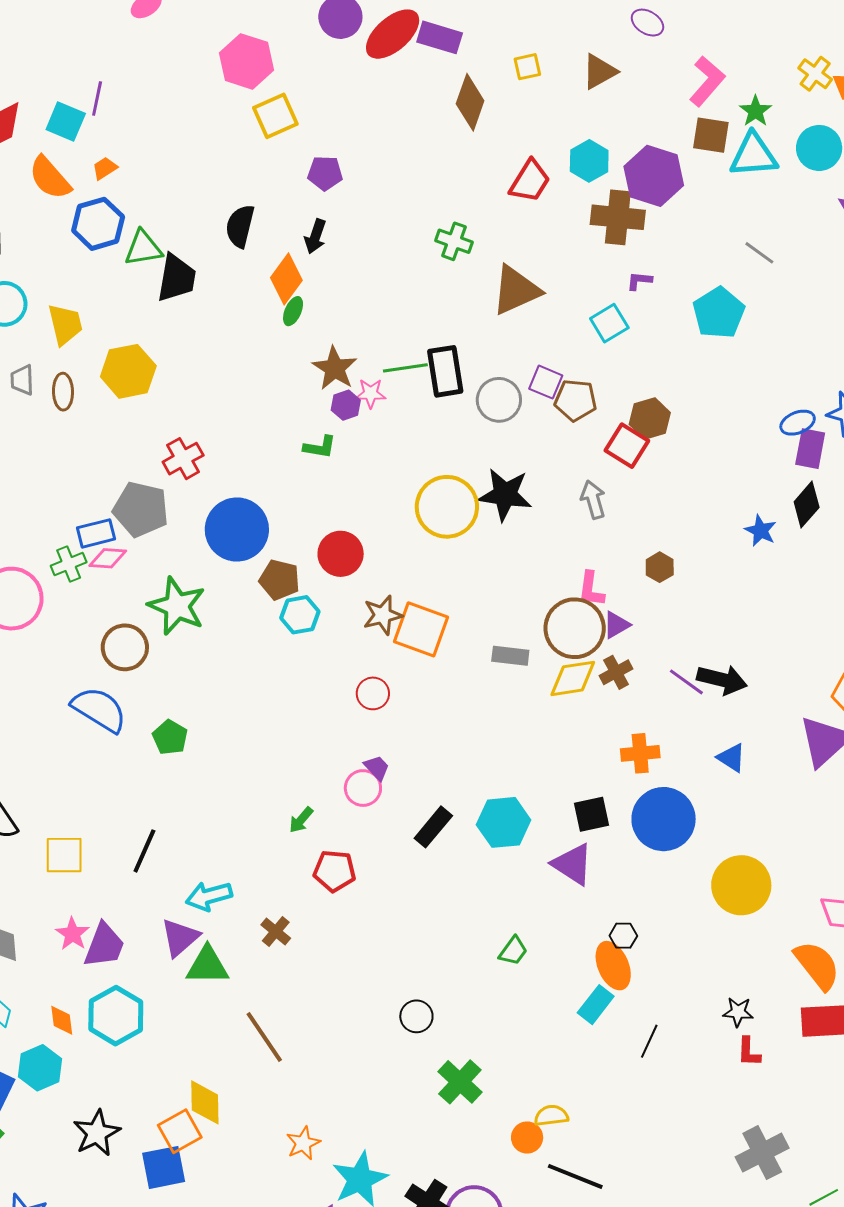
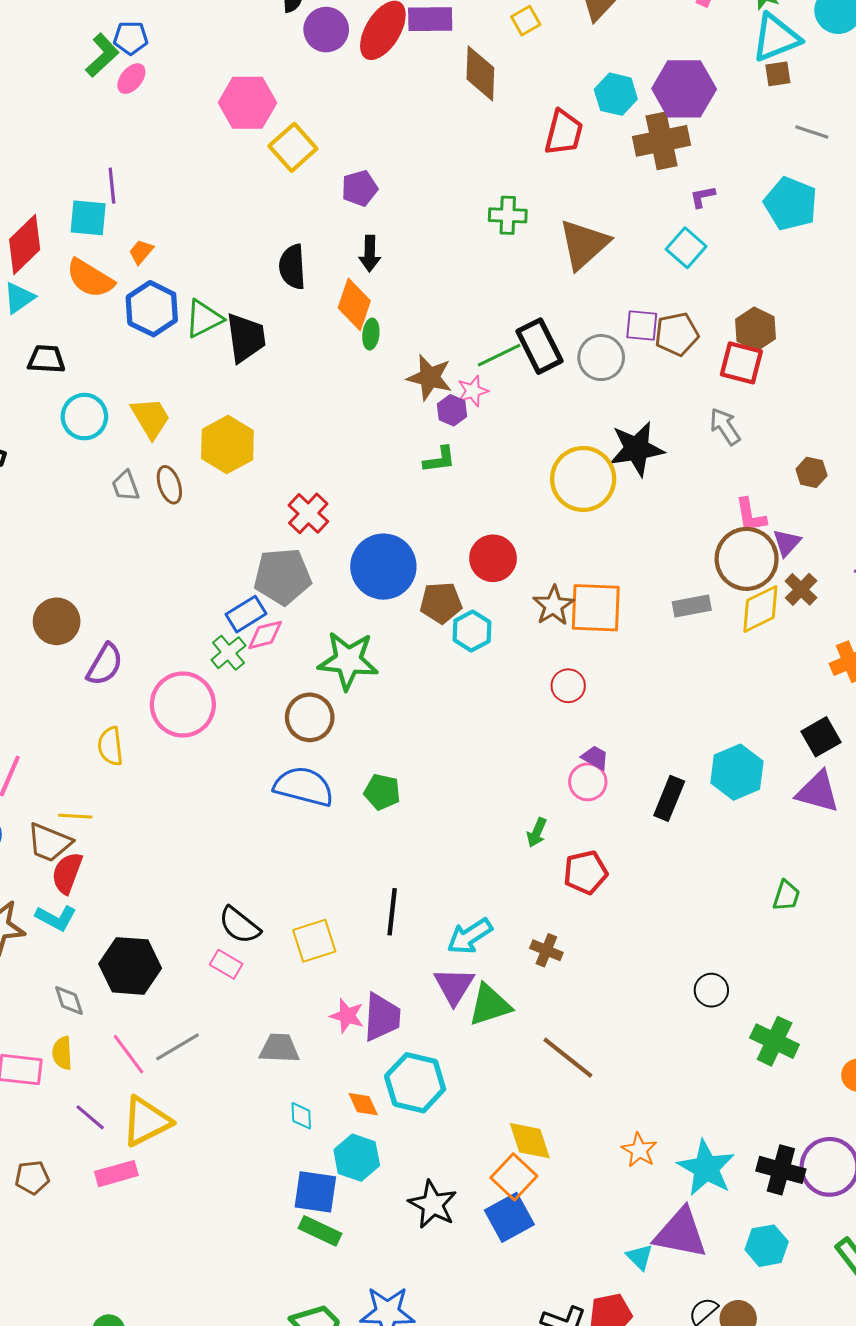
brown square: (711, 135) -> (778, 74), moved, size x0.7

